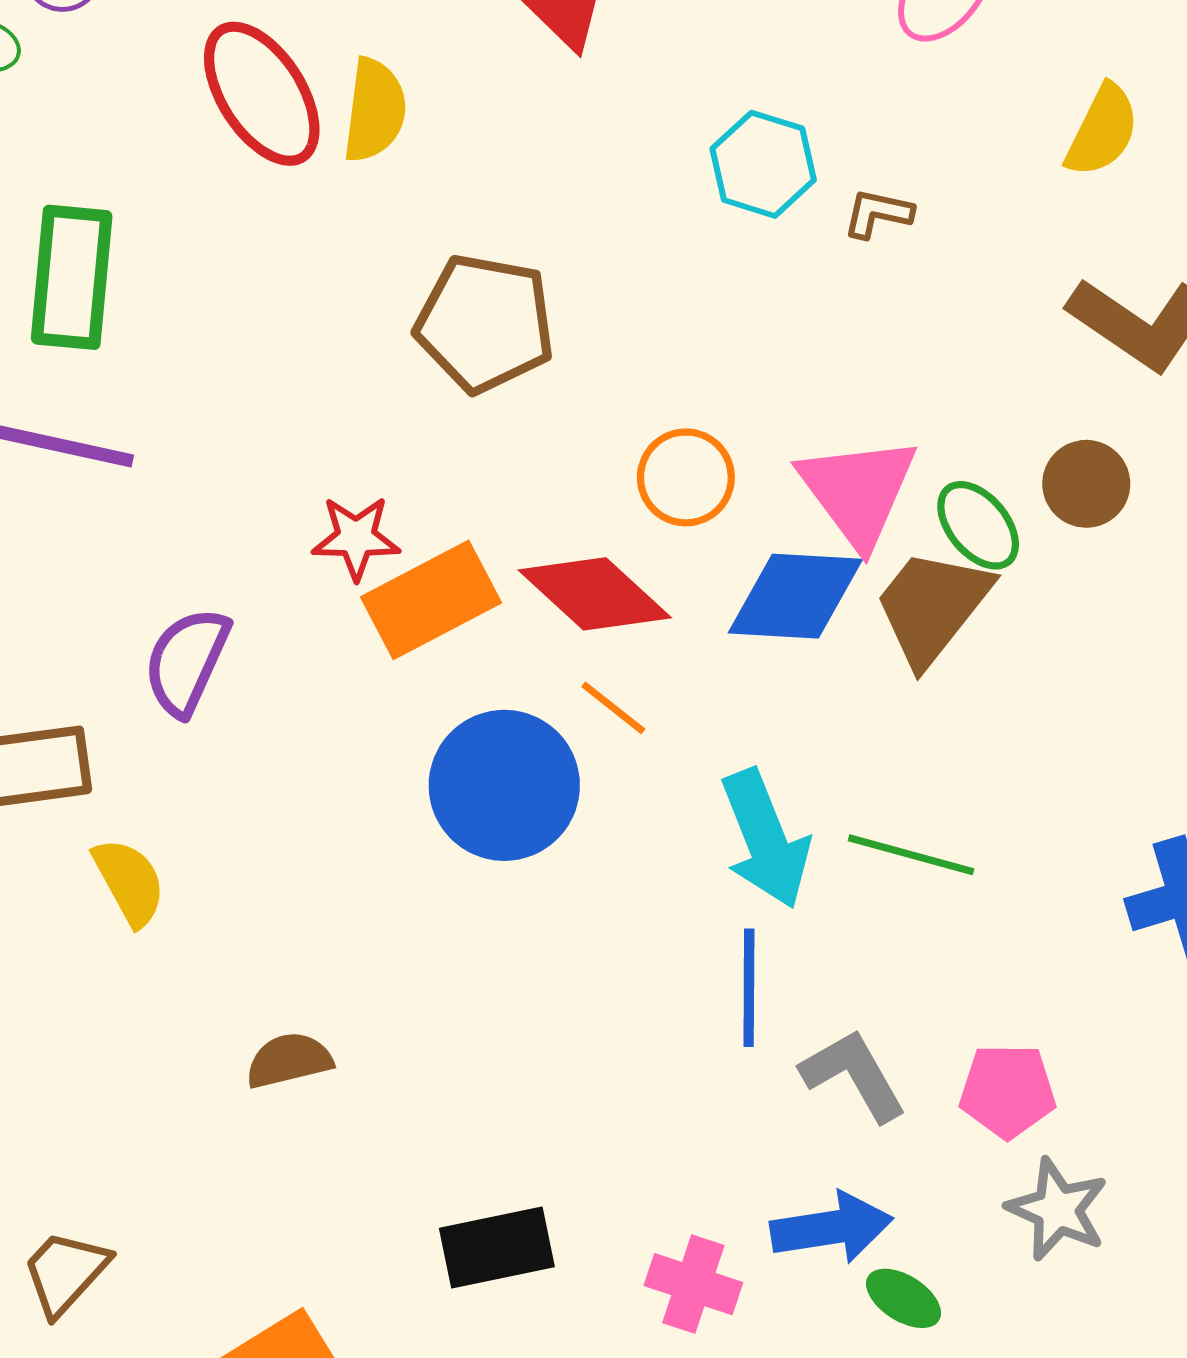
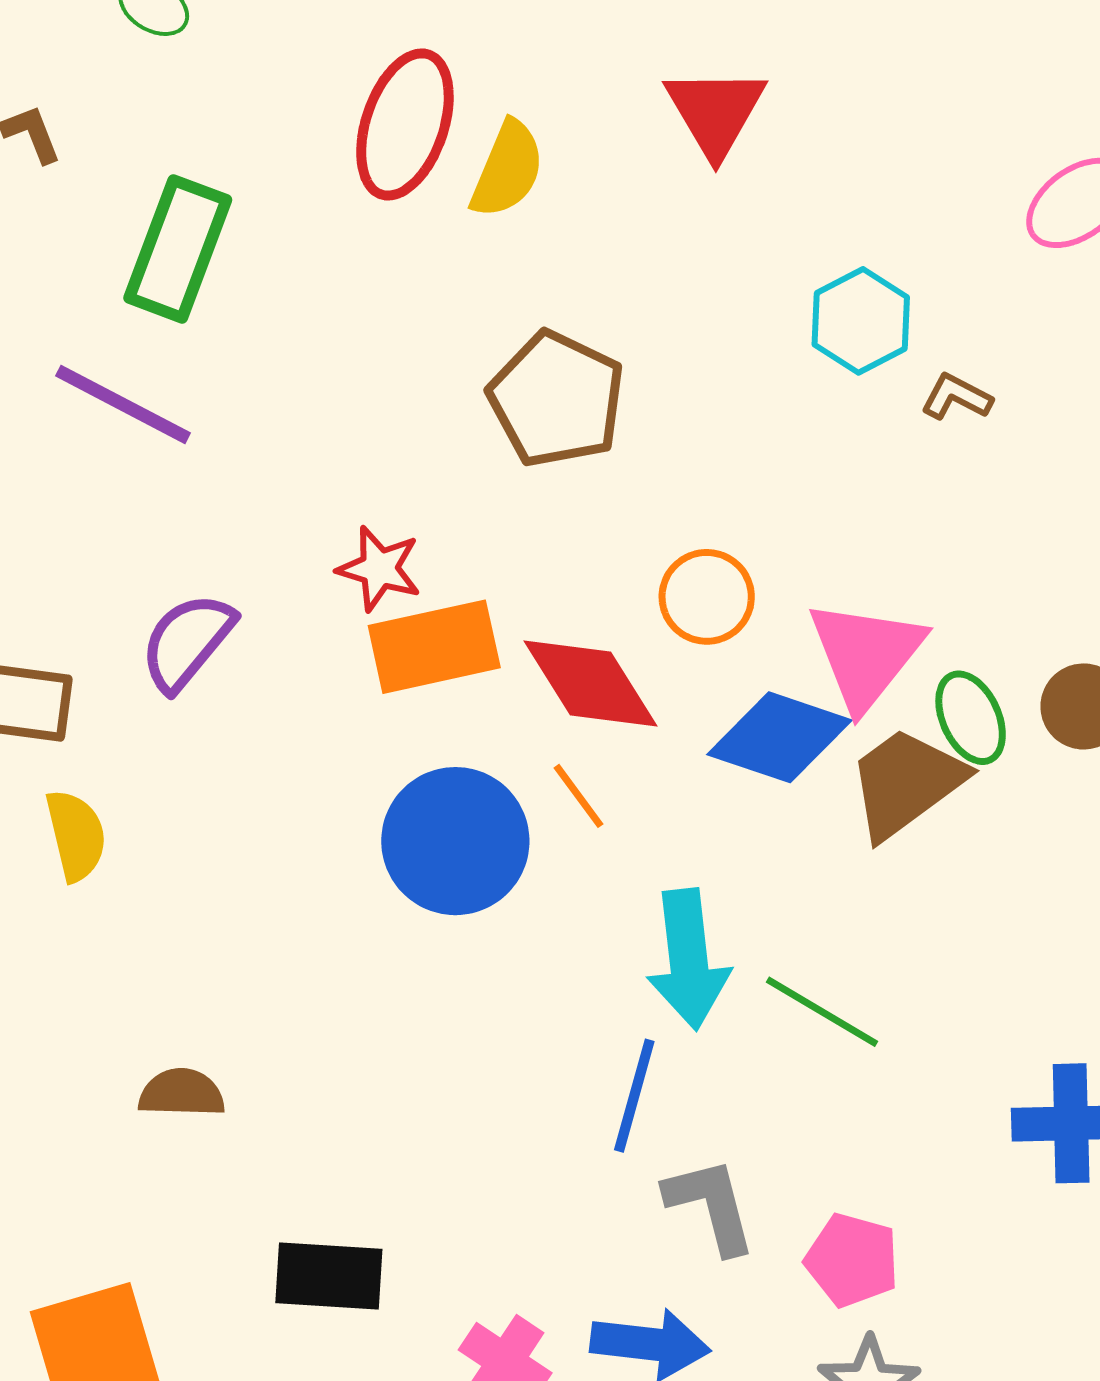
red ellipse: (262, 94) -> (405, 124), turned 36
brown semicircle: (289, 1060) -> (182, 1093), moved

